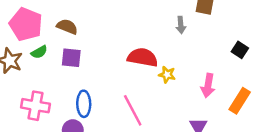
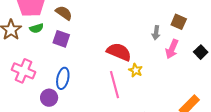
black square: (240, 50) -> (201, 52), moved
pink arrow: (208, 85) -> (172, 49), moved
pink line: (133, 110) -> (114, 85), moved

